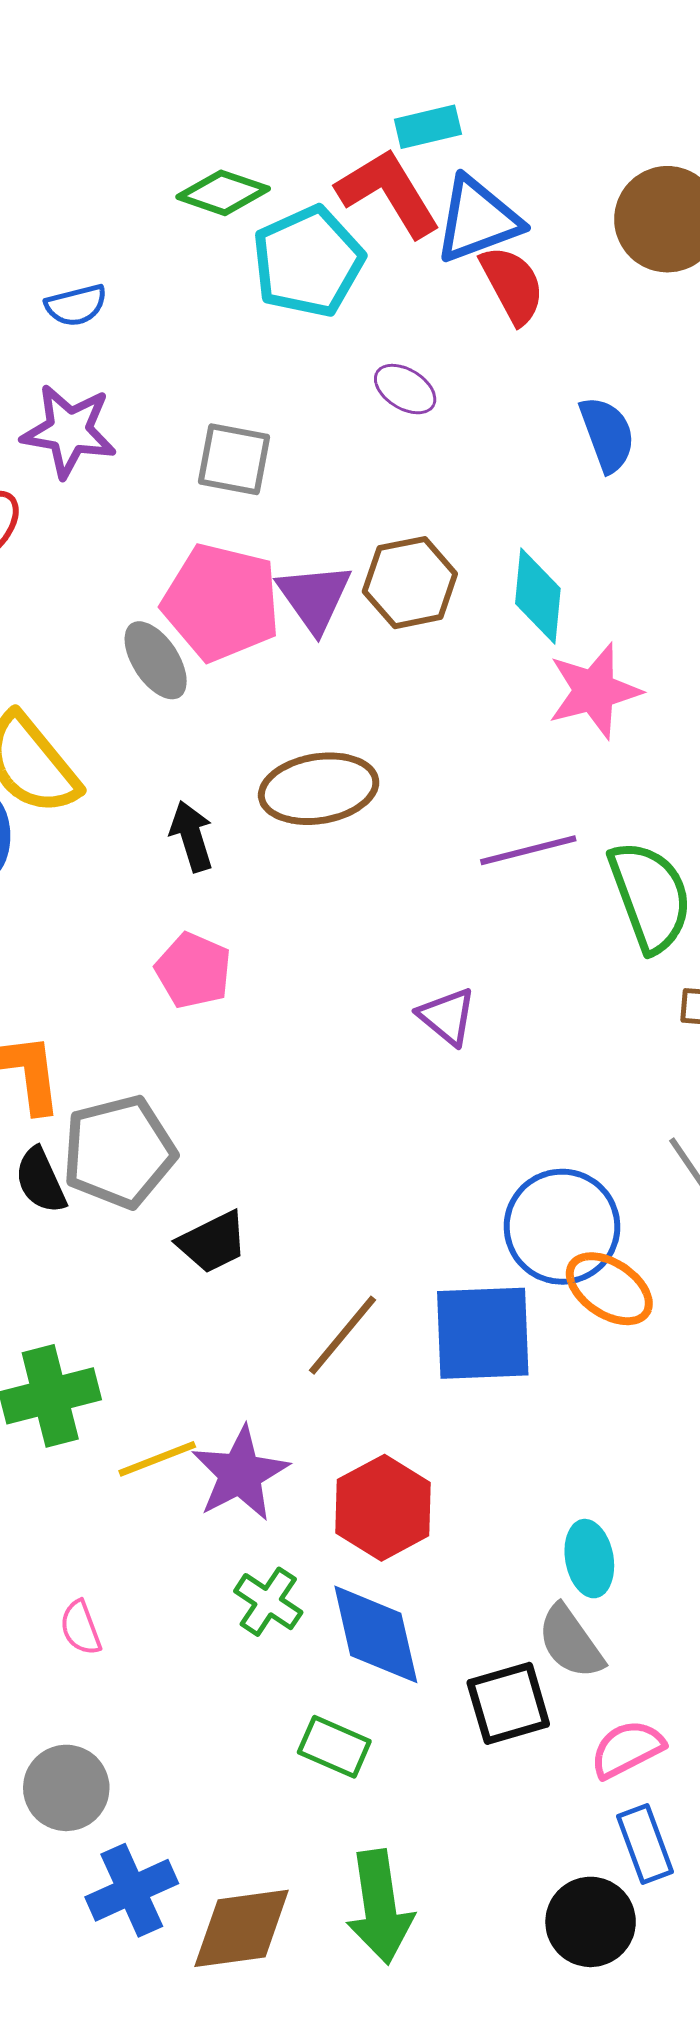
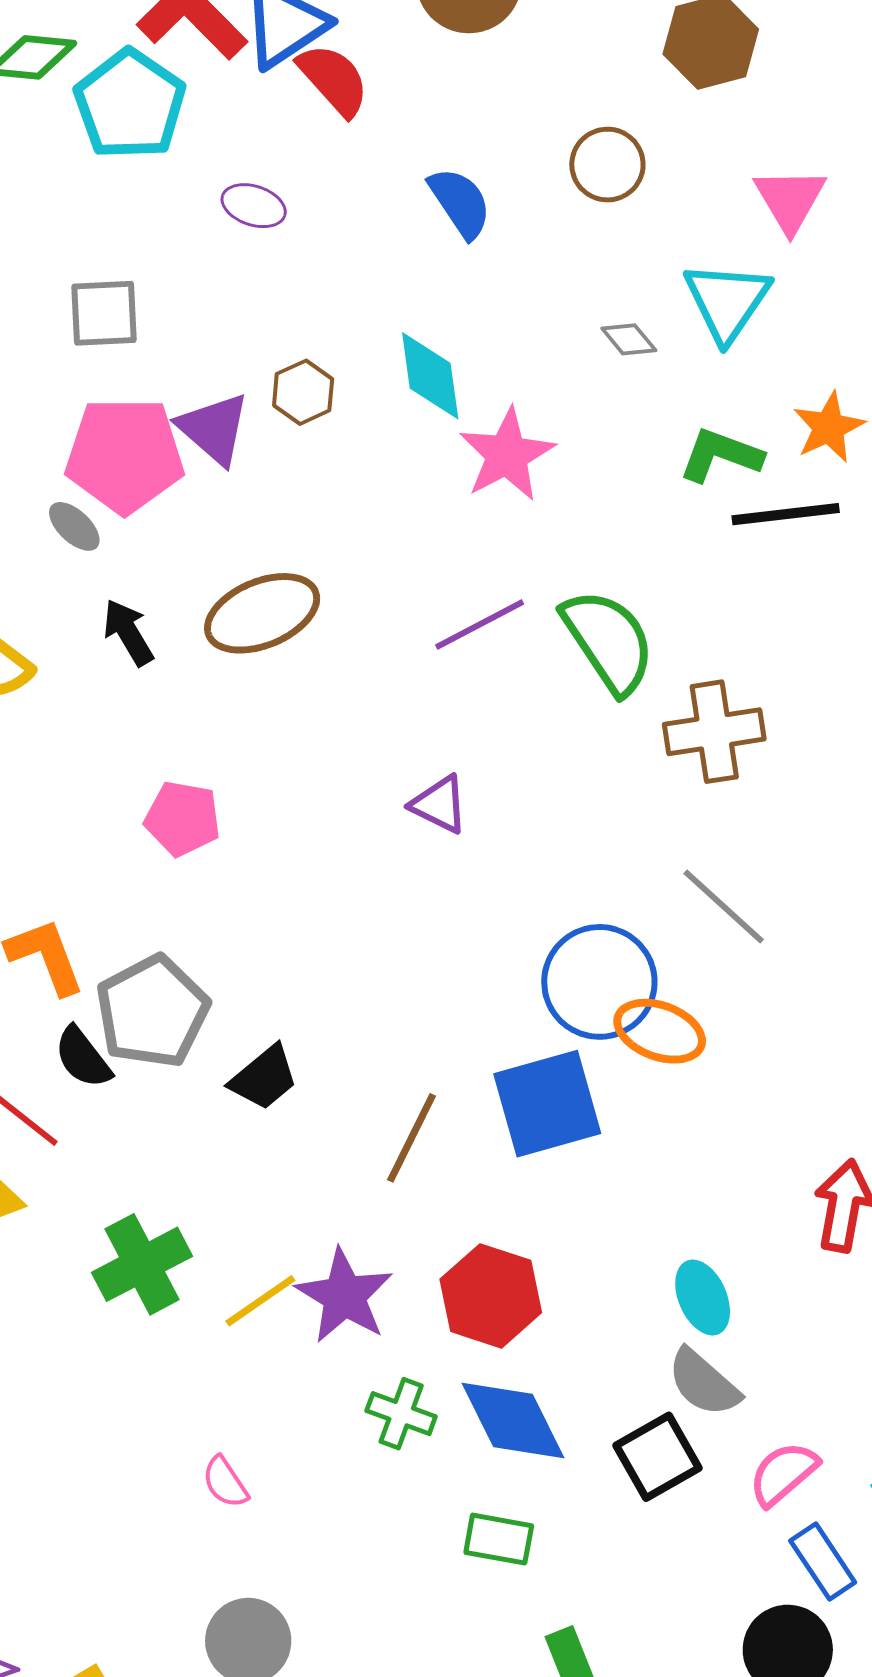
brown hexagon: (410, 583) -> (303, 392), size x0.7
gray ellipse: (156, 660) -> (74, 526), size x0.7
black arrow: (192, 836) -> (128, 632), moved

